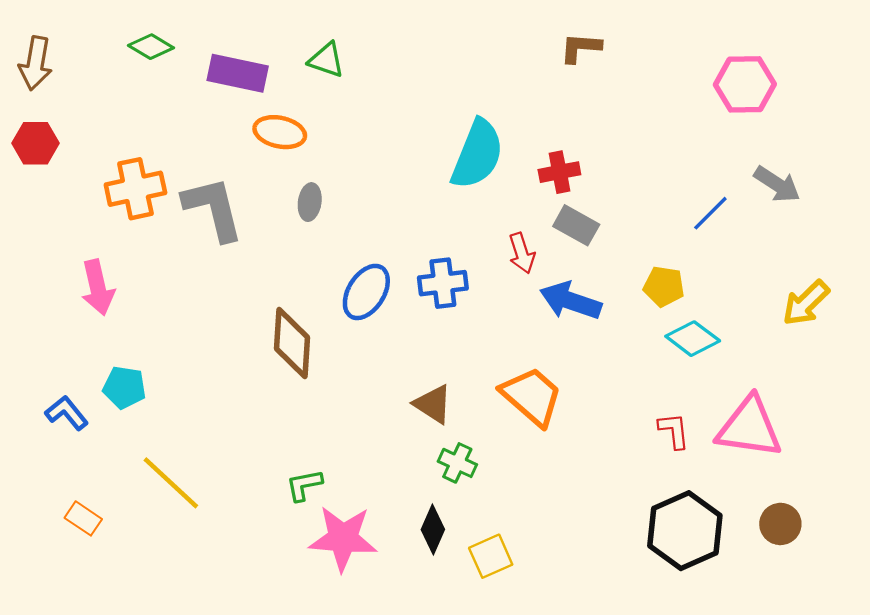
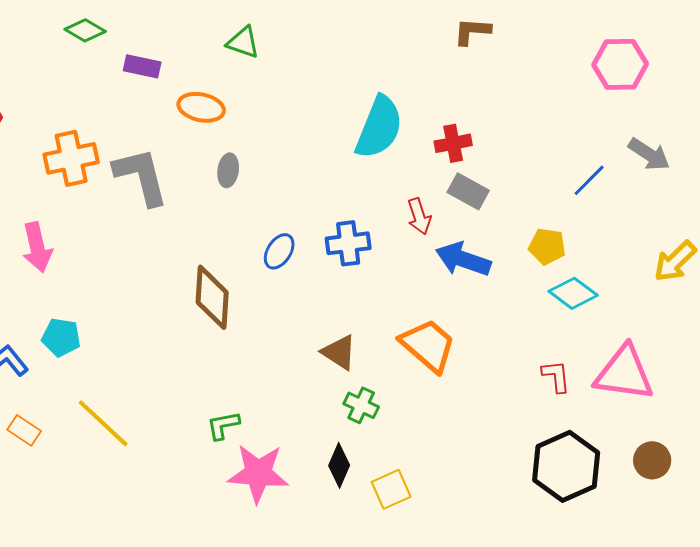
purple rectangle: (238, 73) -> (142, 66), moved, size x0.7
blue ellipse: (366, 292) -> (279, 251), size x0.7
orange rectangle: (83, 518) -> (24, 430), moved

